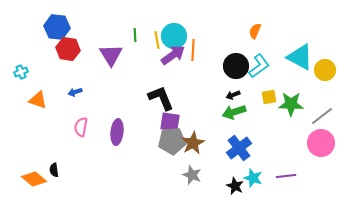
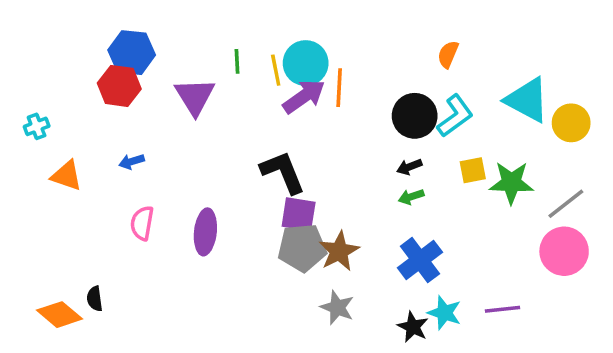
blue hexagon: (57, 27) -> (132, 53), moved
green arrow: (234, 112) -> (411, 197), size x0.6

